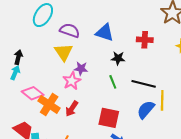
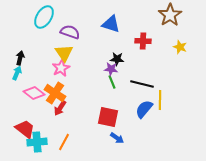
blue triangle: (105, 33) -> (111, 24), moved
purple star: (81, 69) -> (111, 69), moved
pink star: (72, 81) -> (61, 68), moved
orange cross: (49, 105) -> (55, 93), moved
red arrow: (72, 109) -> (60, 108), moved

